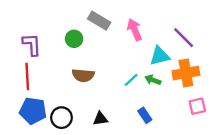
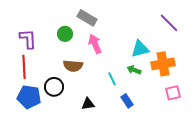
pink arrow: (135, 30) -> (95, 44), moved
purple line: (184, 38) -> (169, 23), moved
cyan line: (131, 80) -> (112, 79), moved, turned -72
black circle: (61, 118) -> (54, 87), moved

